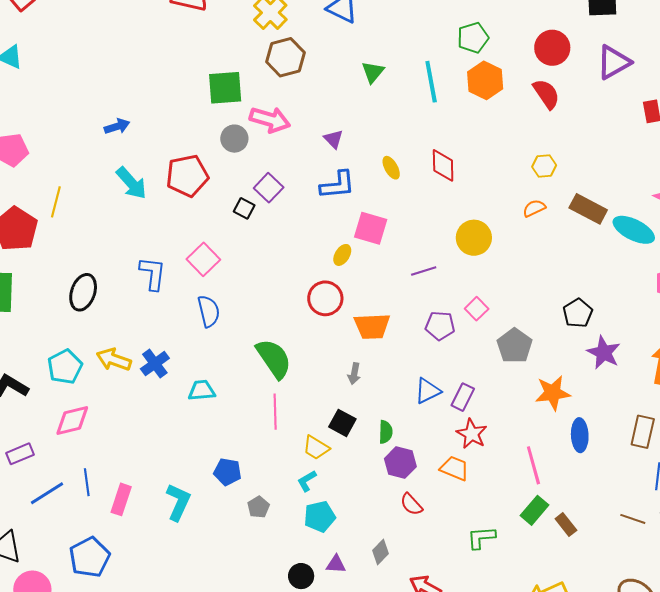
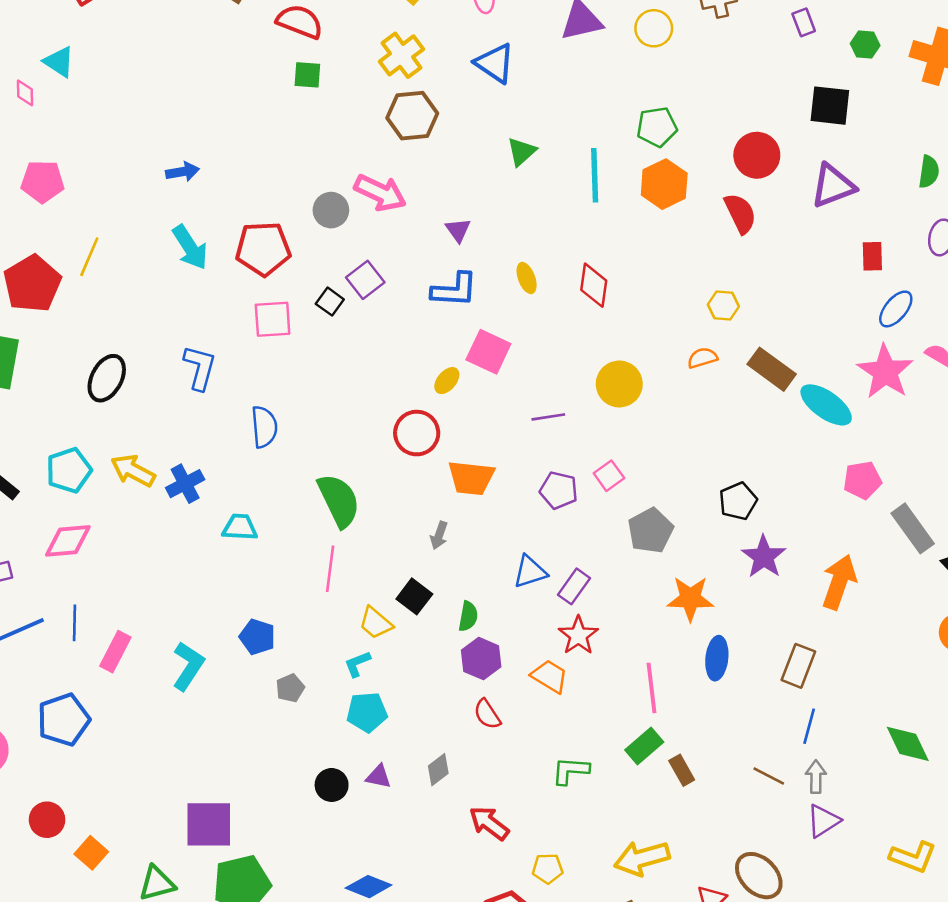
green square: (225, 88) -> (307, 75), moved, size x0.6
pink square: (203, 259) -> (273, 319), moved, turned 32

